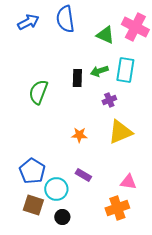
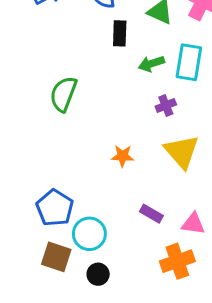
black rectangle: (77, 78) -> (120, 33), moved
yellow triangle: (120, 132) -> (182, 152), turned -48
purple rectangle: (83, 175) -> (151, 214), moved

